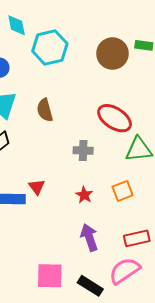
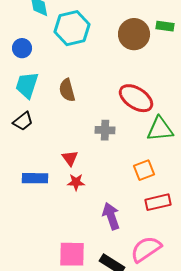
red triangle: (37, 187) -> (70, 158), moved
red star: (84, 195) -> (76, 182), moved, turned -30
red rectangle: (137, 238) -> (158, 202), moved

